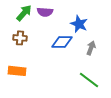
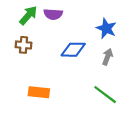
blue star: (79, 24) -> (106, 28), moved
orange rectangle: (17, 71) -> (39, 92), moved

